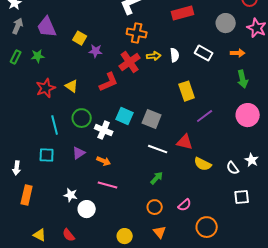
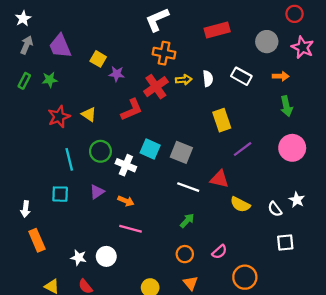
orange rectangle: (27, 195) -> (37, 240), turned -36
white star: (71, 195) -> (79, 258), moved

